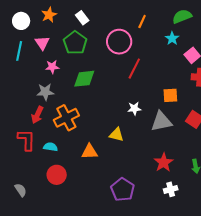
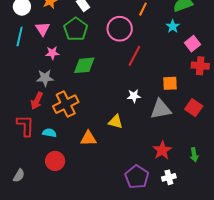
gray semicircle: (21, 190) -> (19, 176), turned 64
purple pentagon: (123, 190) -> (137, 177), moved

